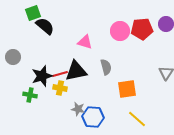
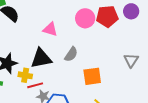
gray semicircle: (106, 67) -> (71, 54), turned 49
red line: (60, 74) -> (35, 85), moved

